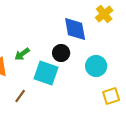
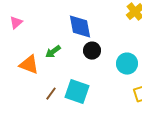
blue diamond: (75, 29) -> (80, 27), moved
cyan square: (46, 73) -> (77, 92), moved

